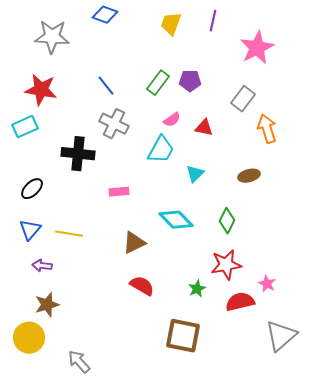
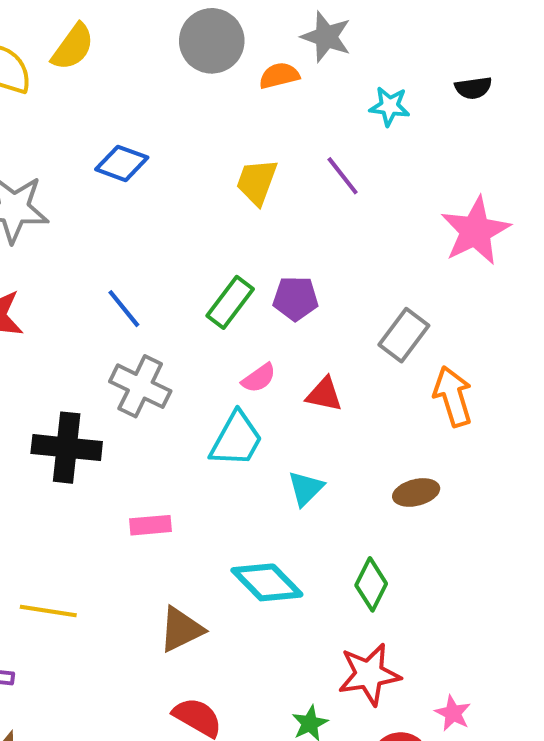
purple line: (213, 21) -> (343, 176), turned -50
pink star: (257, 48) -> (475, 231), moved

